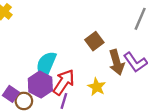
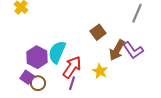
brown arrow: (117, 62) -> (117, 50), turned 45
purple hexagon: (40, 85) -> (37, 57), moved

